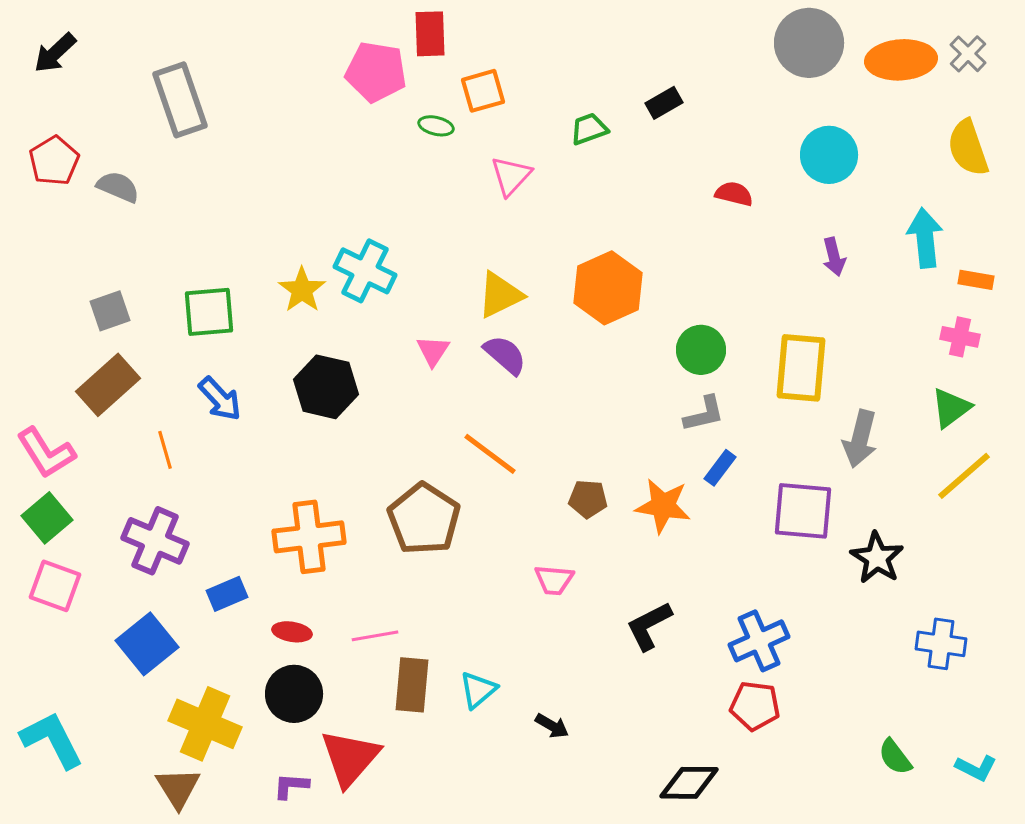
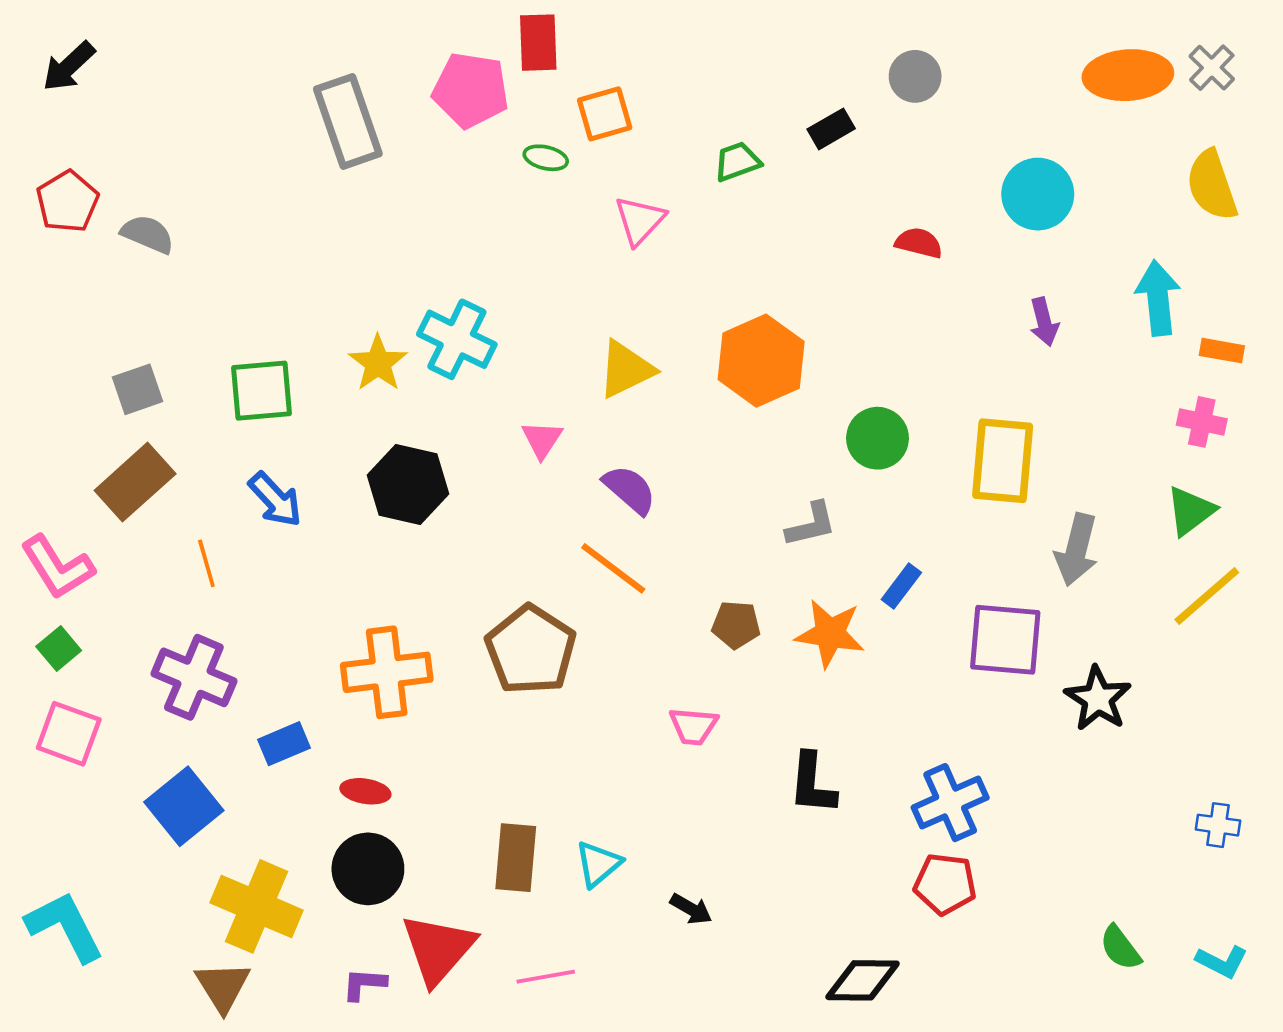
gray circle: (809, 43) -> (915, 76), moved, size x0.6
gray rectangle: (180, 100) -> (348, 121), moved
purple semicircle: (505, 355) -> (630, 490), moved
gray L-shape: (704, 414) -> (811, 525), moved
green square: (47, 518) -> (59, 649), size x0.7
black L-shape: (649, 626) -> (812, 784), turned -58
pink line: (375, 636) -> (546, 977), moved
blue cross: (941, 644) -> (1218, 825), moved, size x0.7

